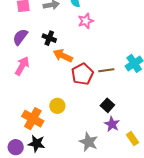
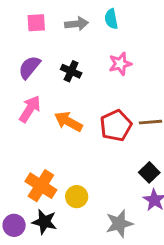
pink star: (86, 21) -> (120, 64), moved
orange arrow: (63, 56) -> (68, 122), moved
yellow circle: (57, 106) -> (77, 197), moved
gray star: (89, 142) -> (119, 224), turned 30

